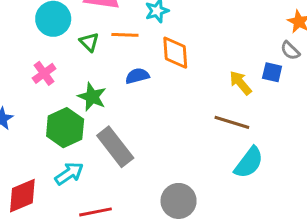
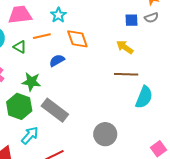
gray semicircle: (290, 51) -> (151, 18), turned -48
blue square: (272, 72) -> (132, 20), moved

